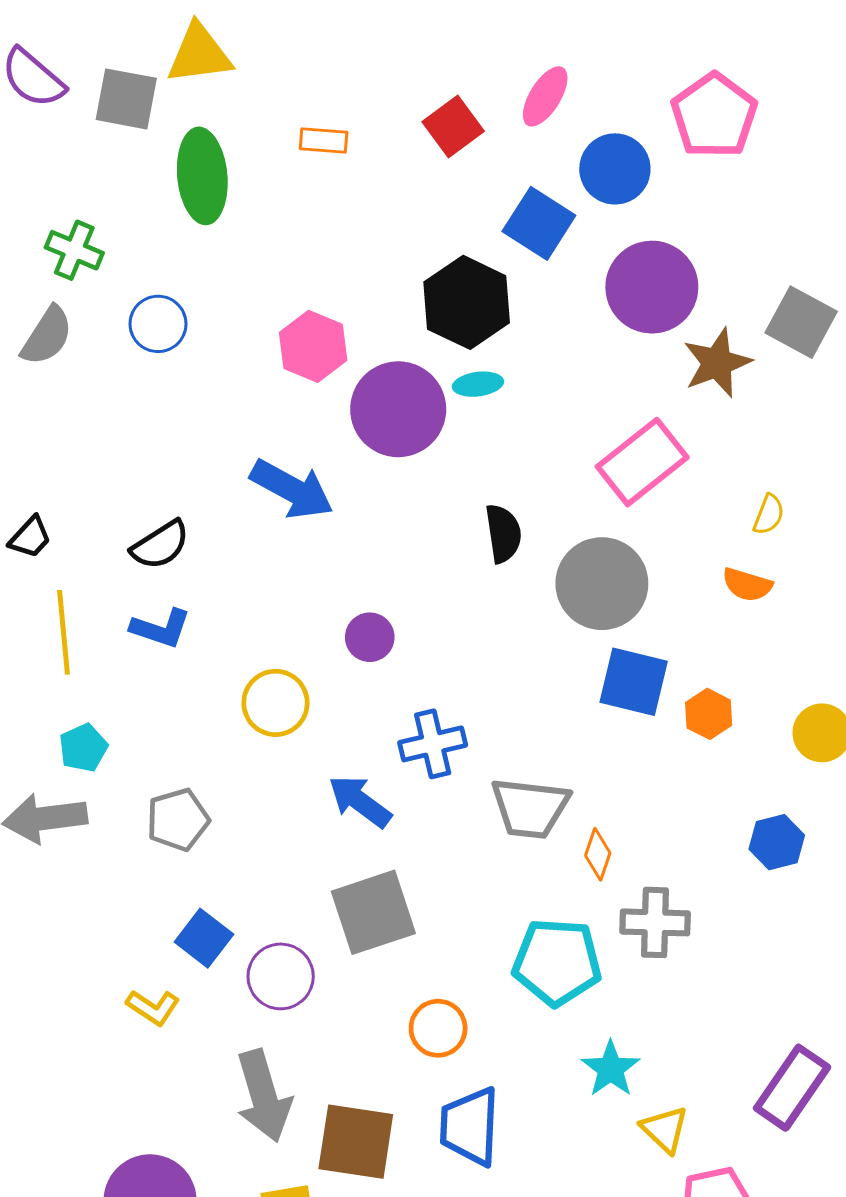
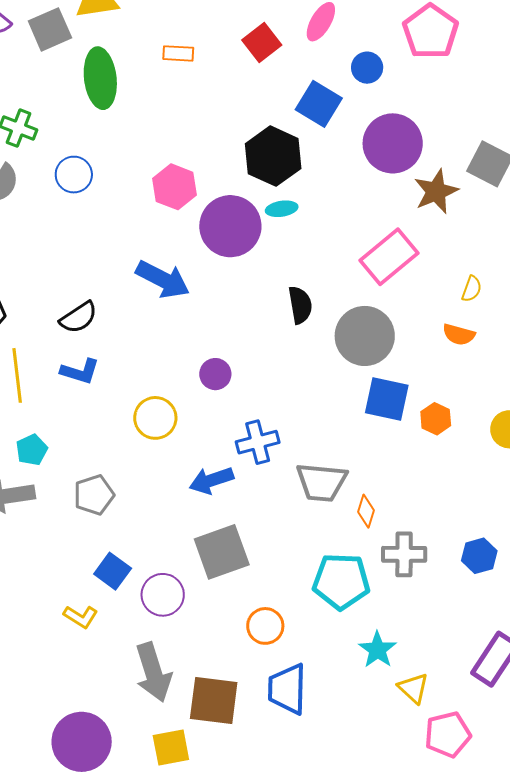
gray square: (126, 99) -> (50, 29), turned -33
blue circle: (615, 169) -> (367, 68), size x0.7
blue arrow: (360, 801) -> (211, 480), turned -54
blue hexagon: (777, 842) -> (479, 556), moved

